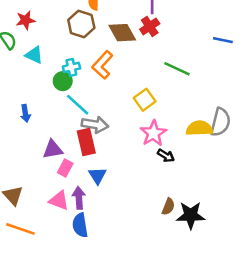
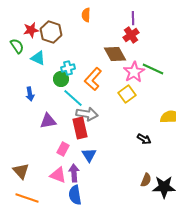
brown hexagon: (81, 24) -> (51, 32), moved
brown diamond: (122, 33) -> (115, 54), moved
orange L-shape: (102, 65) -> (93, 79), moved
blue arrow: (25, 113) -> (30, 94), moved
pink star: (153, 133) -> (134, 72), moved
purple triangle: (53, 149) -> (48, 121), moved

